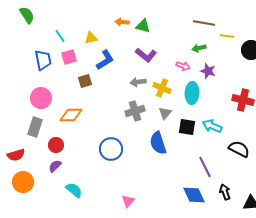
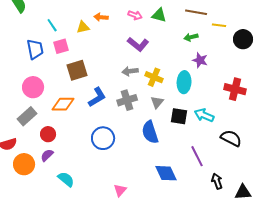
orange arrow: (122, 22) -> (101, 17), moved
green triangle: (143, 26) -> (159, 15), moved
blue L-shape: (105, 60) -> (97, 97), moved
pink arrow: (183, 66) -> (135, 15), moved
brown square: (85, 81) -> (77, 70), size x1.5
gray rectangle: (35, 127) -> (27, 116), turned 30
orange circle: (23, 182) -> (24, 164), moved
blue diamond: (194, 195) -> (166, 173), moved

